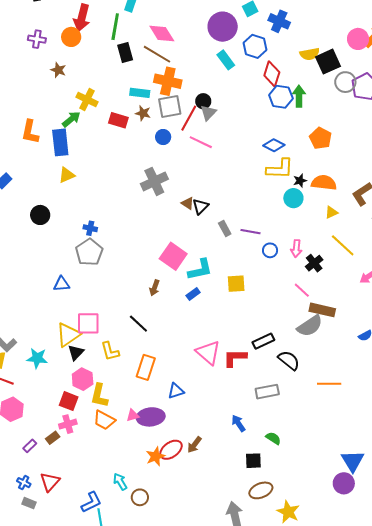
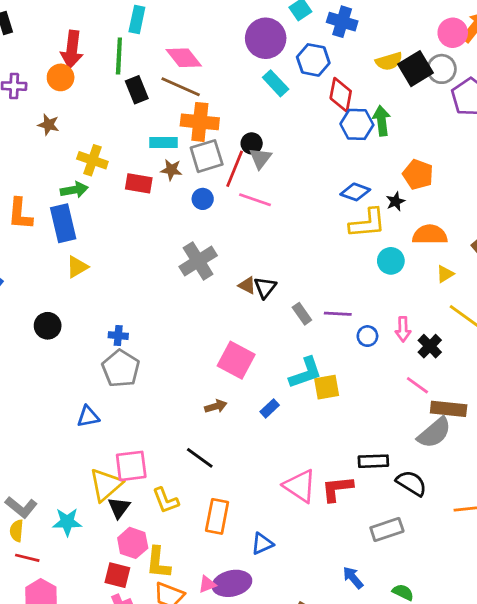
gray circle: (345, 82) -> (442, 69), moved
green arrow: (71, 119) -> (74, 190), turned 36
black star: (300, 181) -> (396, 201), moved
cyan L-shape: (200, 270) -> (305, 373), moved
brown arrow: (154, 288) -> (216, 406), turned -119
black rectangle: (263, 341) -> (373, 461), turned 30

